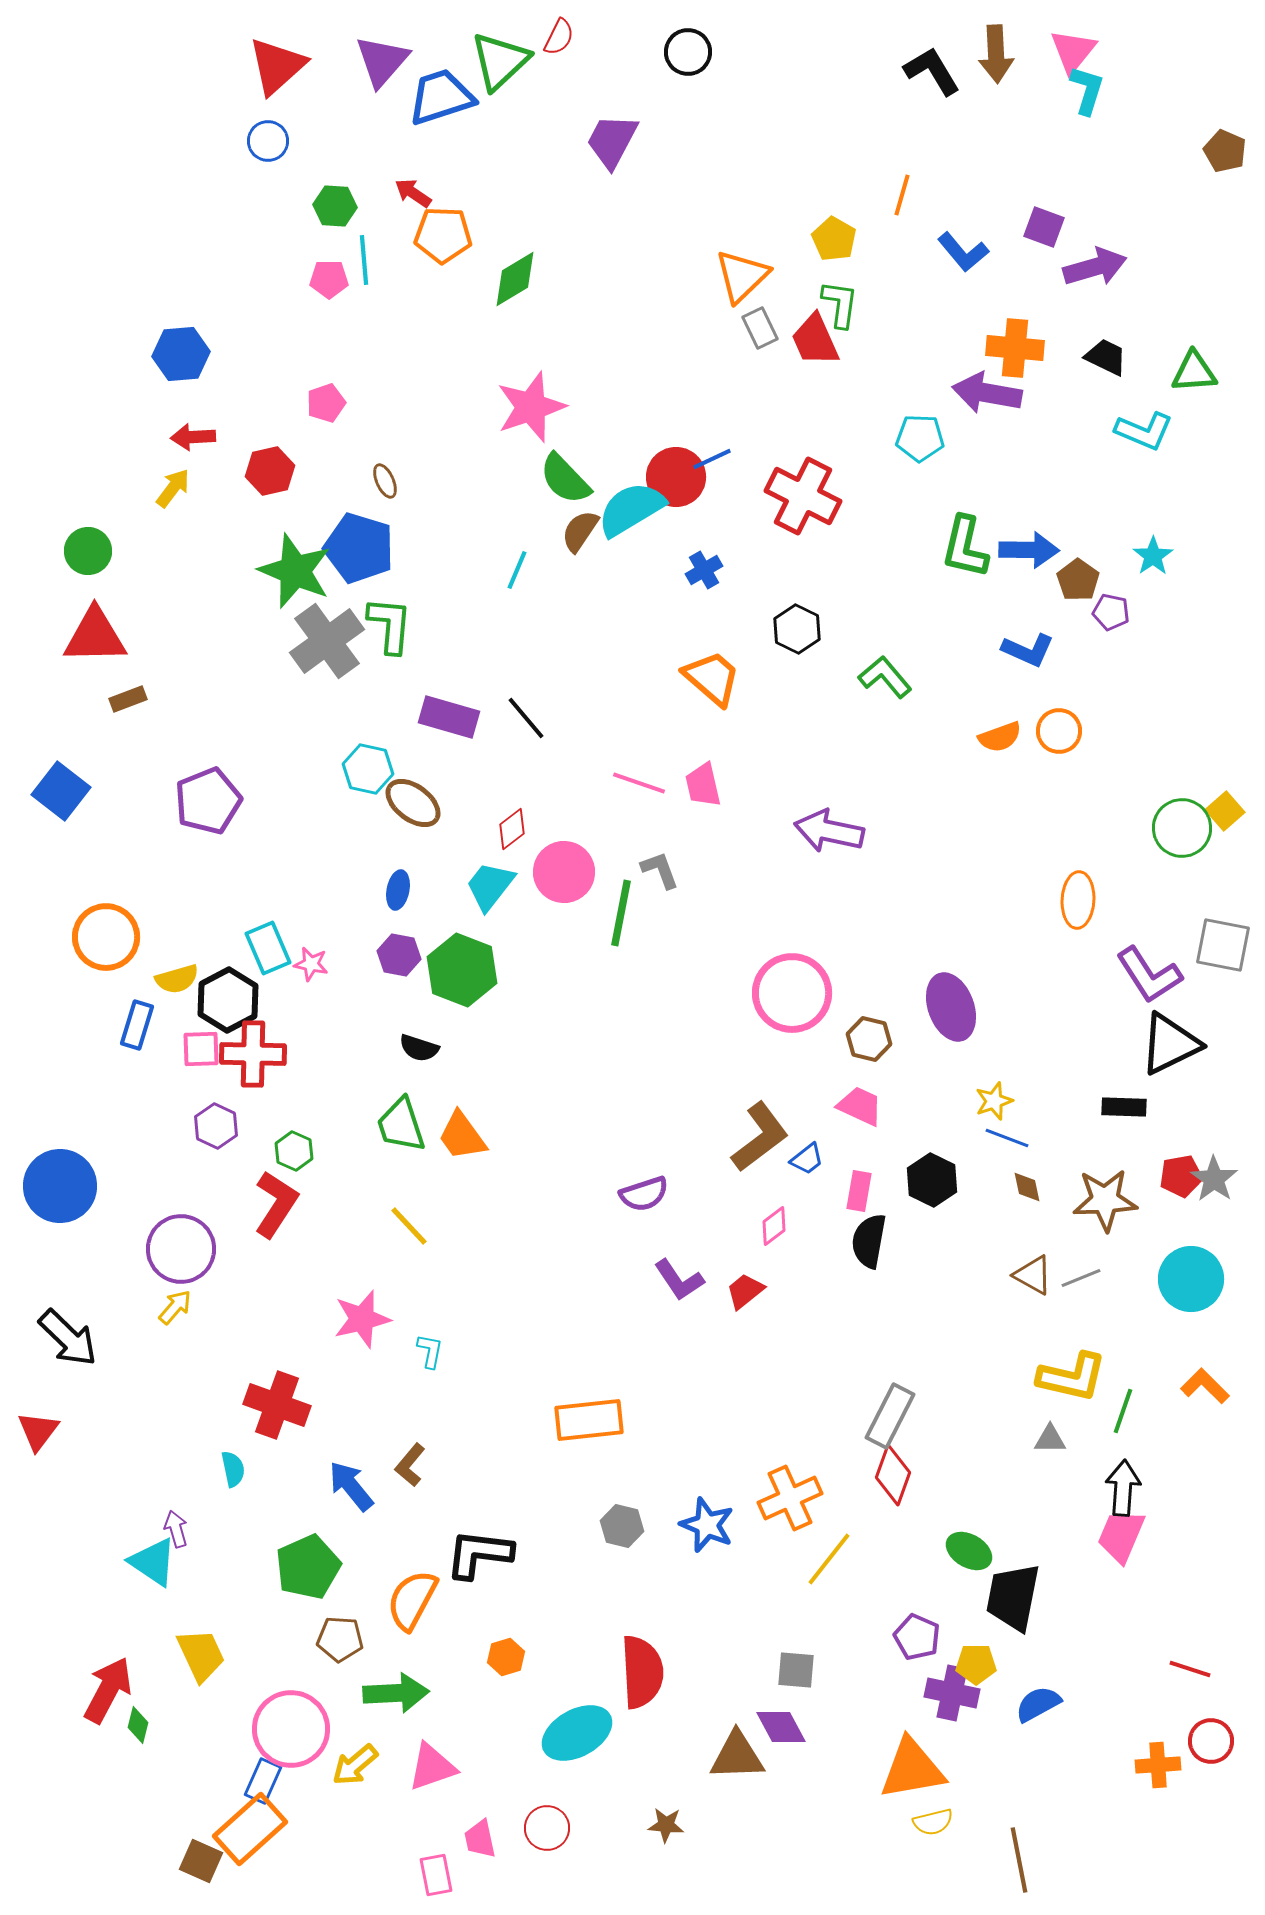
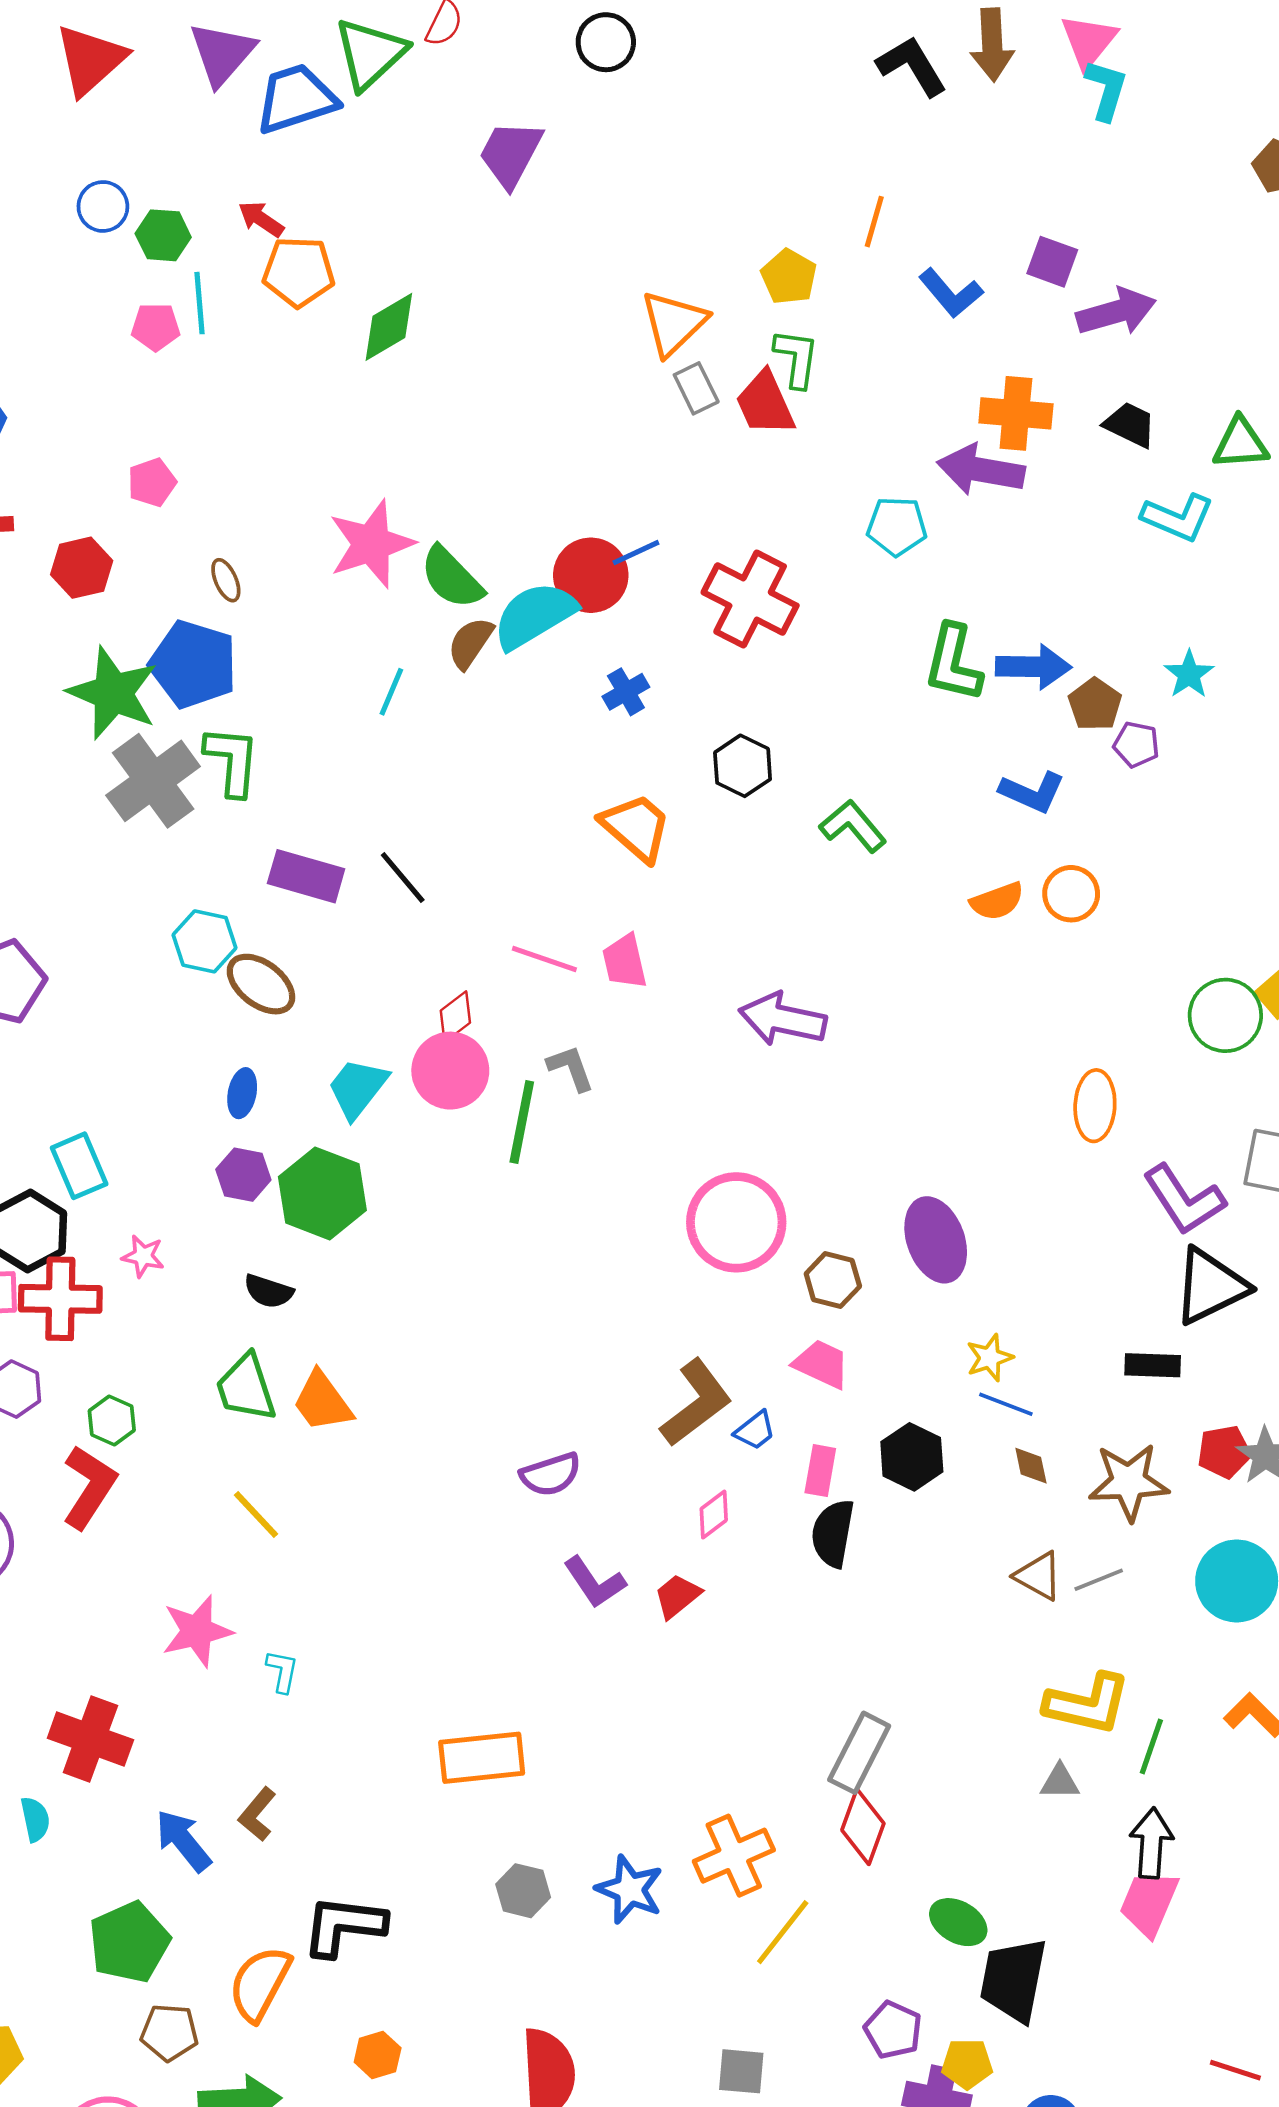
blue circle: (268, 141) -> (103, 206), moved
pink star: (531, 407) -> (371, 544), moved
red diamond: (512, 829) -> (455, 1017), moved
pink star: (311, 964) -> (143, 1256), moved

